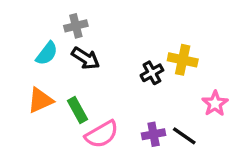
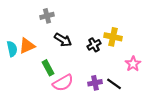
cyan semicircle: (47, 53) -> (12, 49), moved, turned -49
black arrow: (86, 58) -> (63, 40), moved
orange triangle: (40, 100) -> (27, 46), moved

